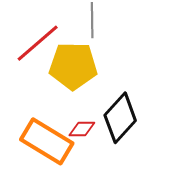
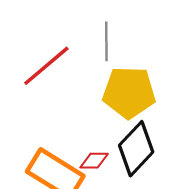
yellow pentagon: (73, 66) -> (129, 92), moved

